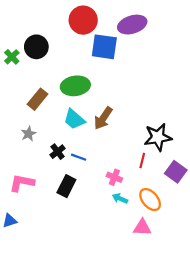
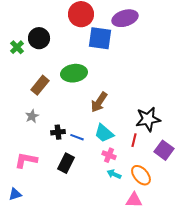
cyan trapezoid: (74, 119) -> (104, 133), moved
black cross: (58, 152) -> (58, 132), turned 32

